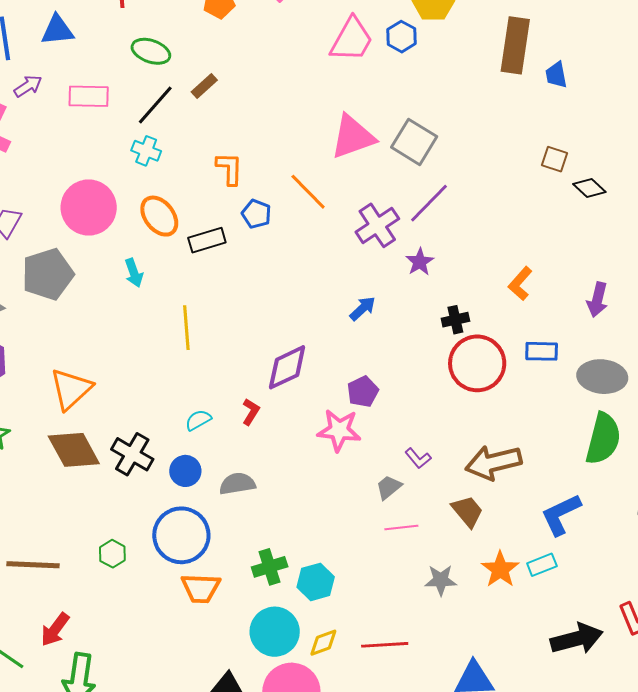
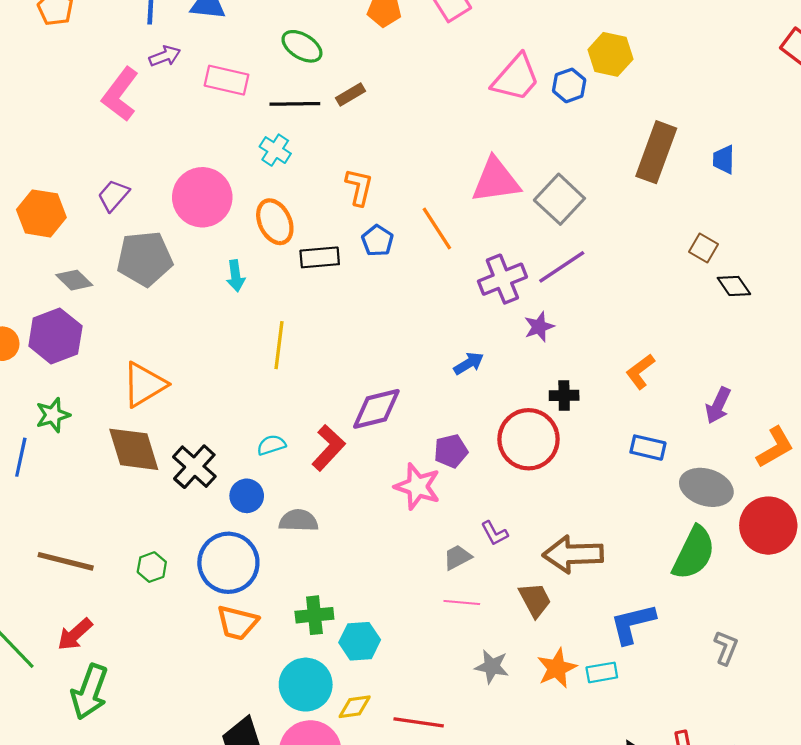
brown rectangle: (515, 45) -> (656, 152), moved
black line: (155, 105) -> (295, 104), turned 36
red circle: (477, 363) -> (529, 439), moved
red L-shape: (251, 412) -> (328, 448), size x1.6

